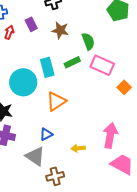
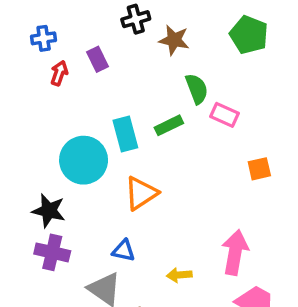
brown star: (60, 30) -> (174, 40), moved
pink rectangle: (102, 65) -> (225, 115), moved, size x0.7
orange square: (124, 87) -> (259, 169), turned 32
blue triangle: (46, 134) -> (124, 251), turned 40

